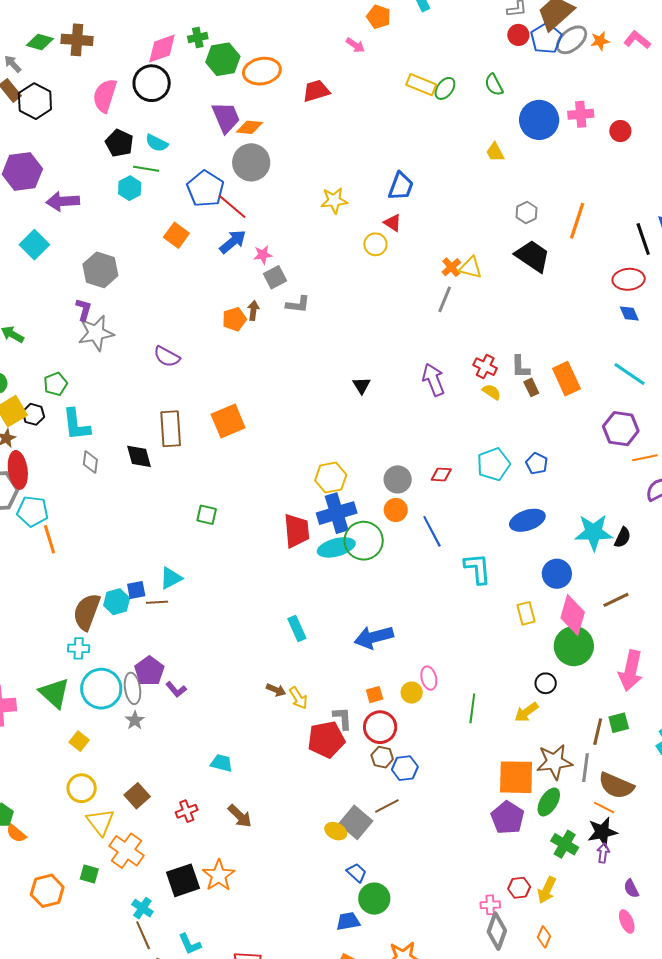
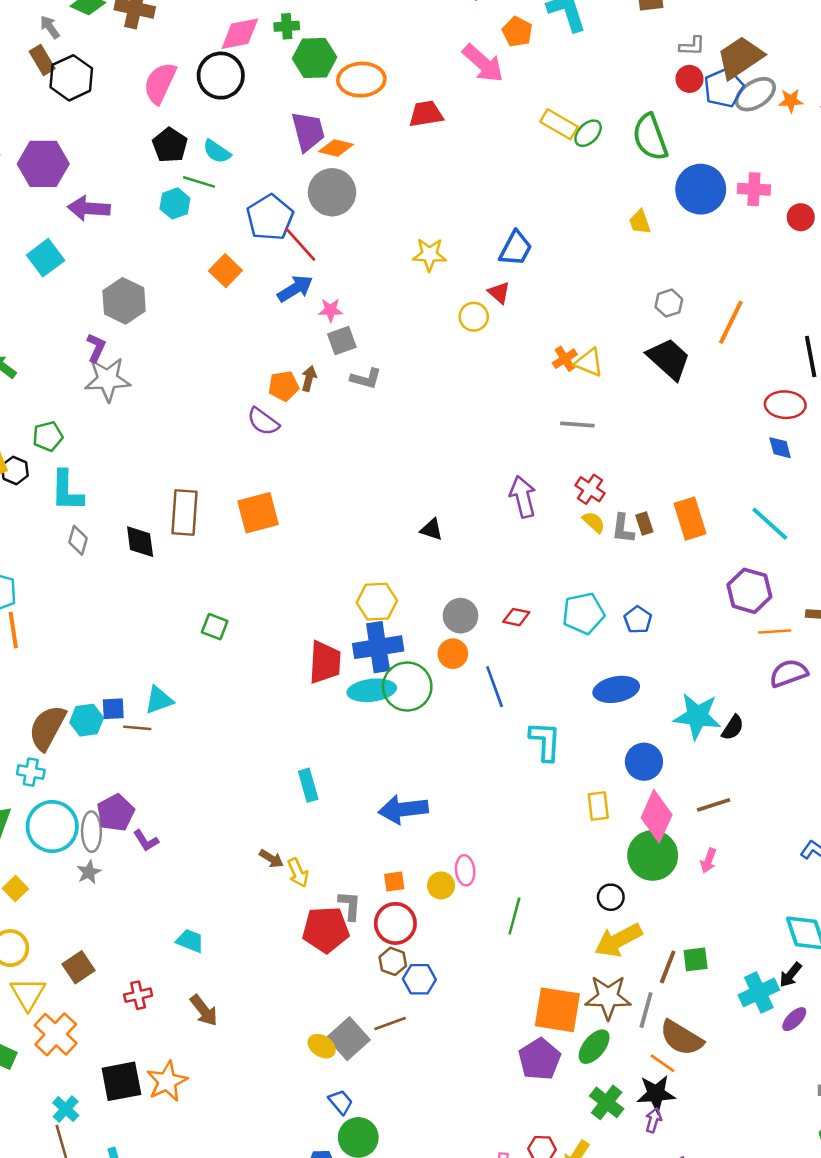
pink arrow: (355, 45) -> (483, 63), size x1.8
green semicircle: (494, 85) -> (650, 137), size x1.6
gray line: (445, 299) -> (577, 425), moved, turned 64
purple semicircle: (167, 357) -> (263, 421), moved
gray L-shape: (520, 367) -> (623, 529), moved
black triangle: (362, 385) -> (432, 529), moved, turned -48
pink arrow: (631, 671) -> (708, 861), moved, size x0.5
yellow arrow: (526, 712) -> (618, 940), moved, size x1.5

